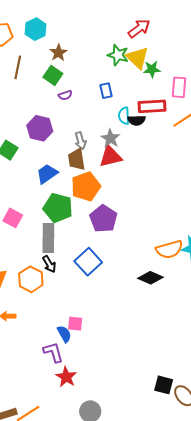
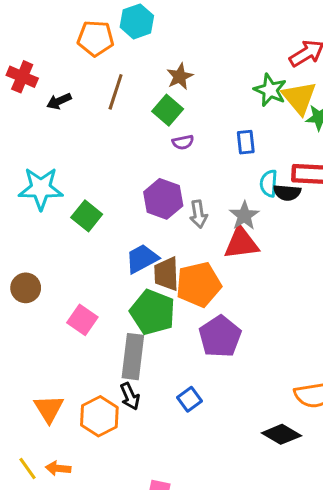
cyan hexagon: (36, 29) -> (137, 21), moved
purple hexagon: (40, 128) -> (163, 199), moved
brown trapezoid: (77, 159) -> (166, 274), moved
blue square: (88, 262) -> (190, 399), size x0.6

